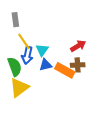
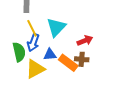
cyan triangle: (42, 50) -> (56, 27), moved, size x1.5
yellow triangle: (19, 88) -> (35, 69), moved

